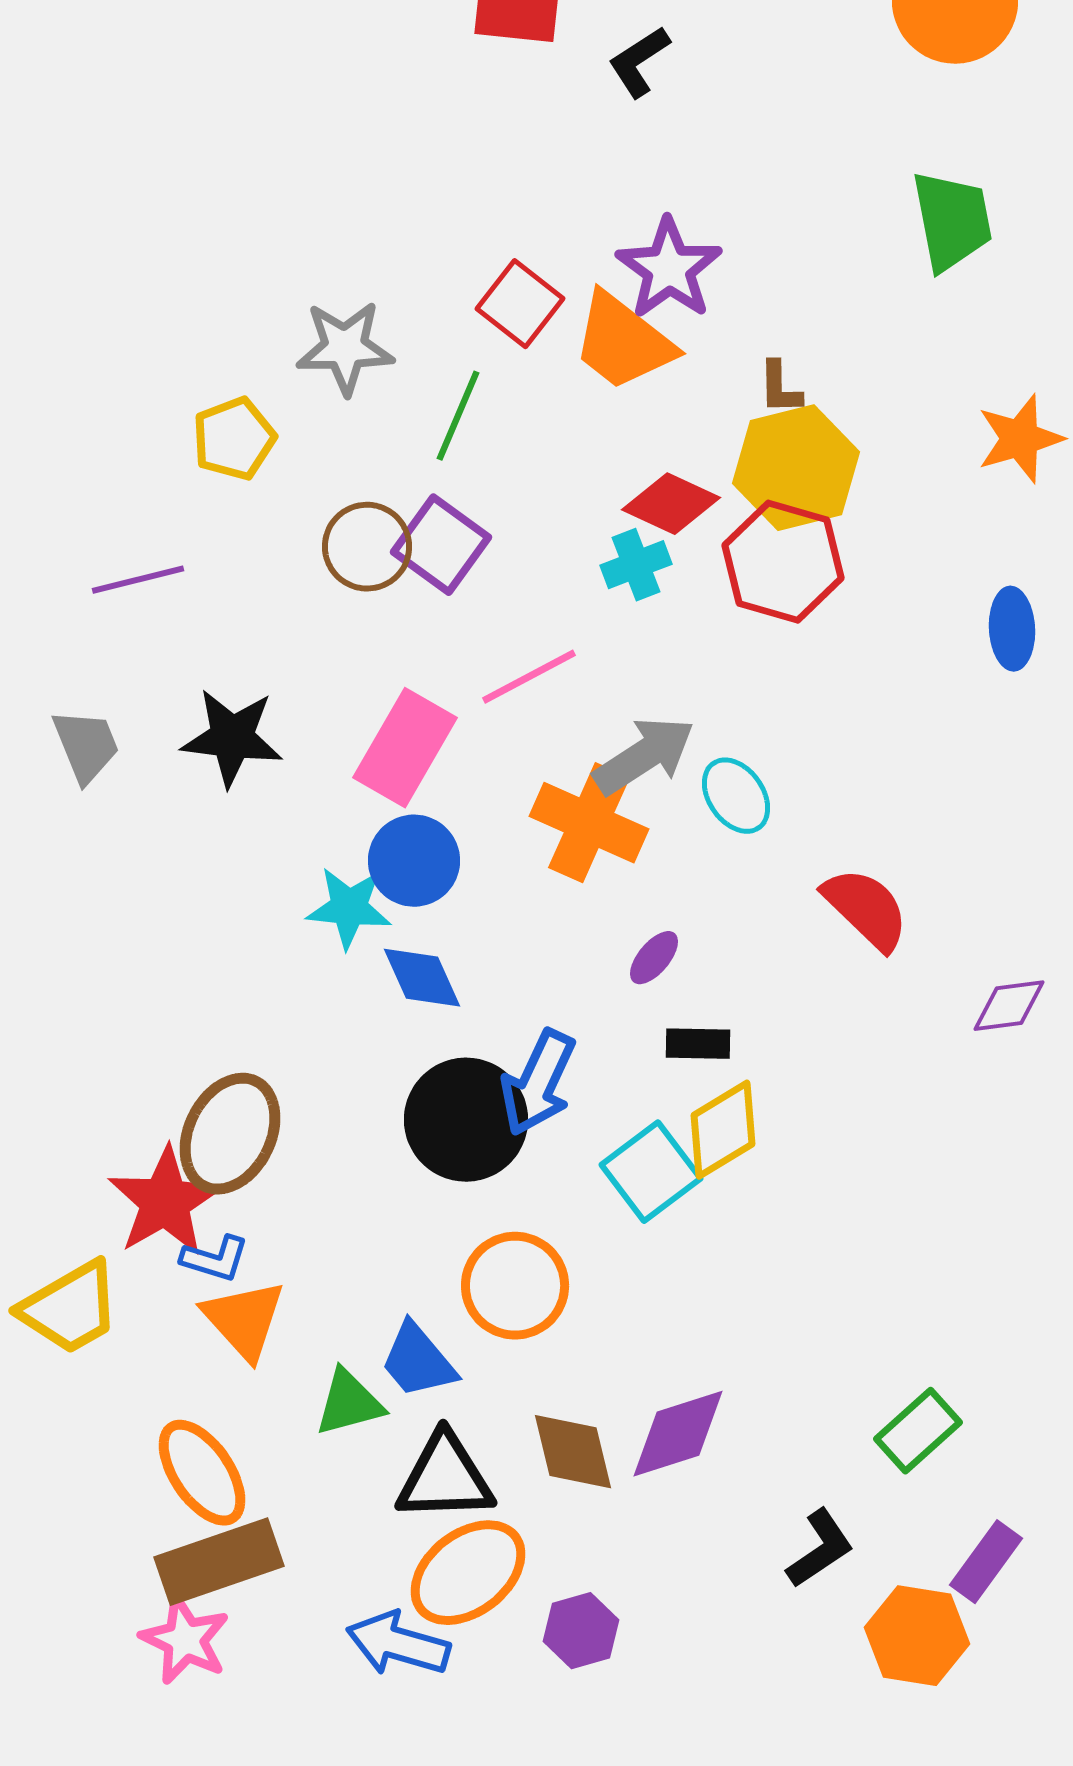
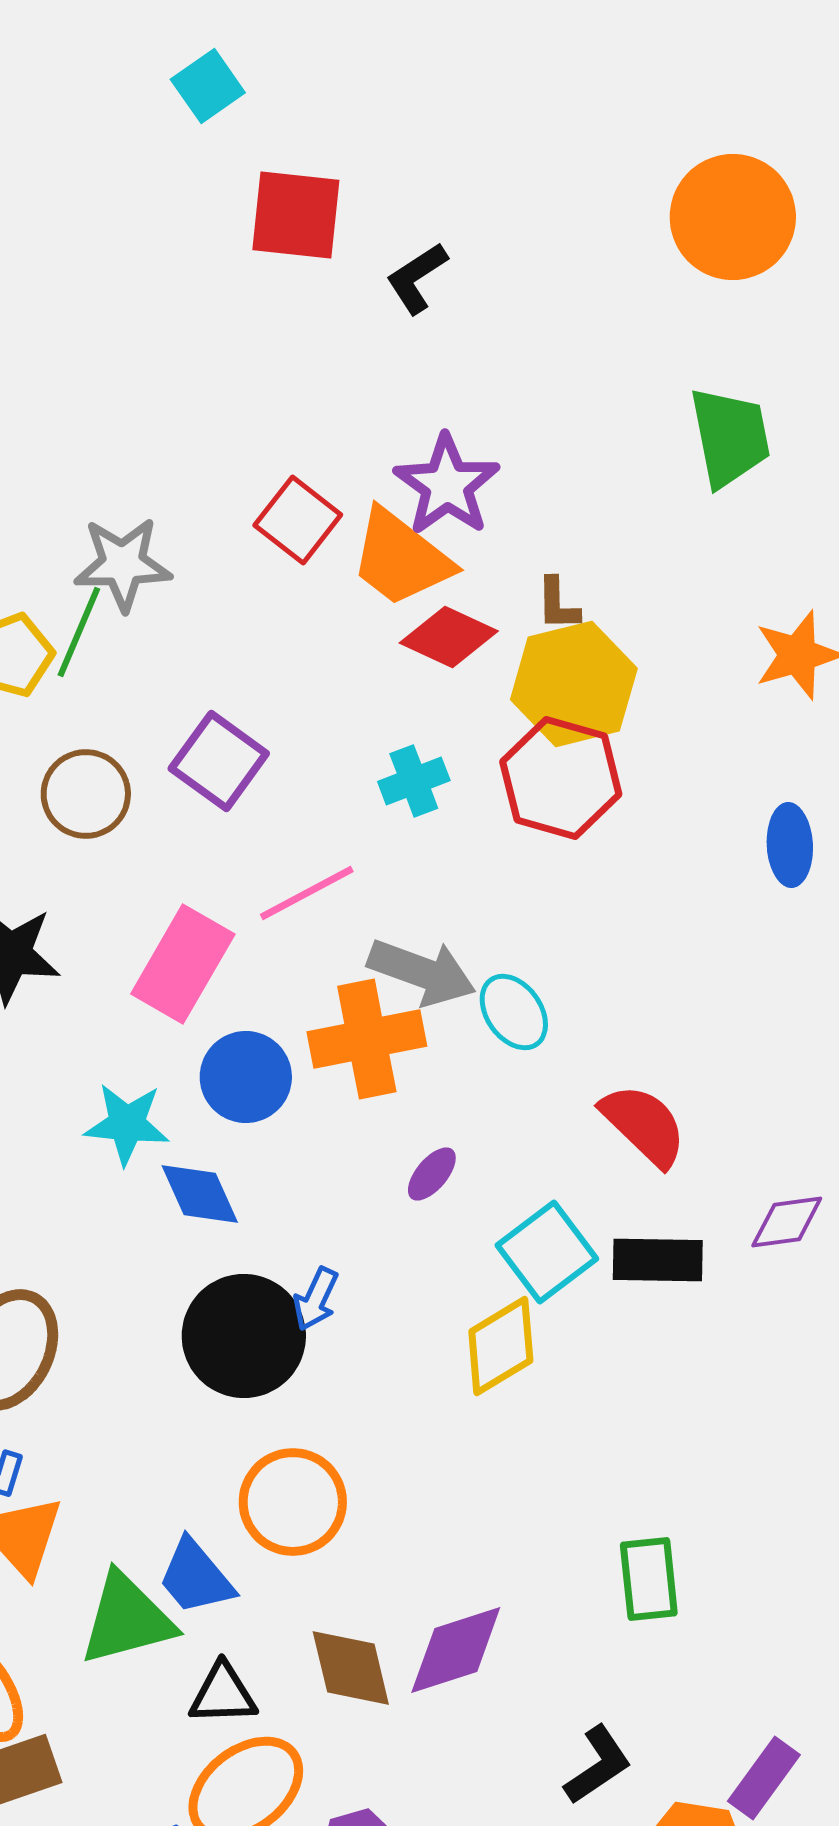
green line: (458, 416) -> (79, 632), moved
red diamond: (671, 504) -> (449, 637), moved
brown circle: (367, 547) -> (86, 794), moved
gray arrow: (644, 756) -> (422, 972), turned 53
orange cross: (589, 823) -> (367, 1039), turned -35
blue circle: (414, 861) -> (246, 1077), moved
black rectangle: (698, 1044) -> (658, 1260), moved, size x1.4
blue arrow: (538, 1083) -> (316, 1299), size x0.6
cyan square: (651, 1172) -> (547, 1252), moved
green triangle: (349, 1403) -> (127, 1619), size x1.4
green rectangle: (918, 1431) -> (649, 1579), moved, turned -54
black triangle: (445, 1478) -> (223, 1694), size x0.7

